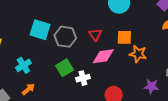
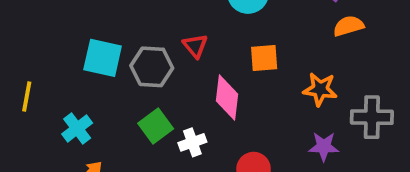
red triangle: (95, 35) -> (195, 46), moved
orange star: (138, 54) -> (320, 89), moved
pink diamond: (103, 56) -> (227, 97), turned -70

